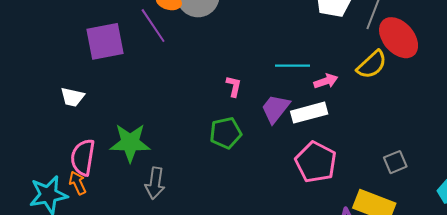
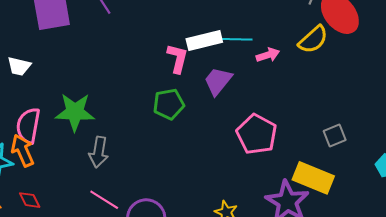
pink L-shape: (234, 86) -> (177, 58), size x1.4
white rectangle: (309, 113) -> (204, 41), moved
orange arrow: (78, 183) -> (23, 151), size x1.4

